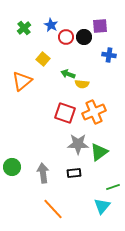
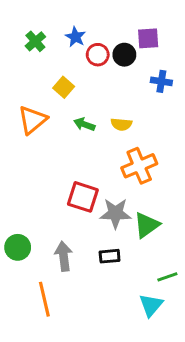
green arrow: (68, 74) -> (84, 124), moved
red square: (65, 113) -> (83, 197), moved
orange line: (53, 209) -> (44, 299), moved, turned 30

